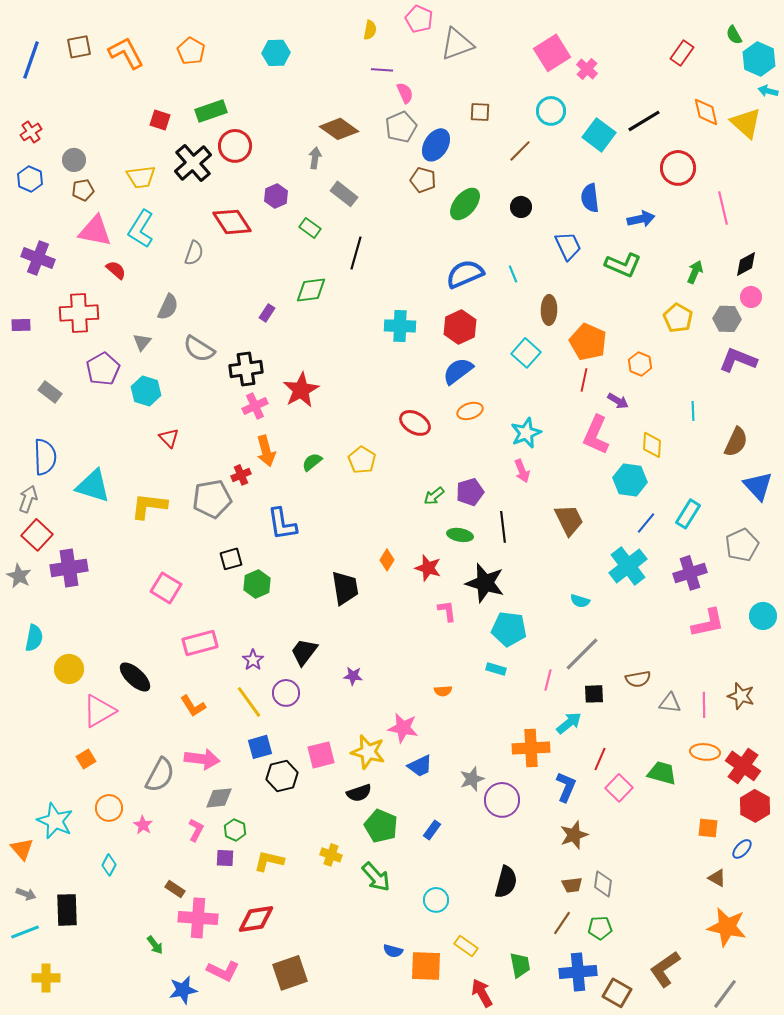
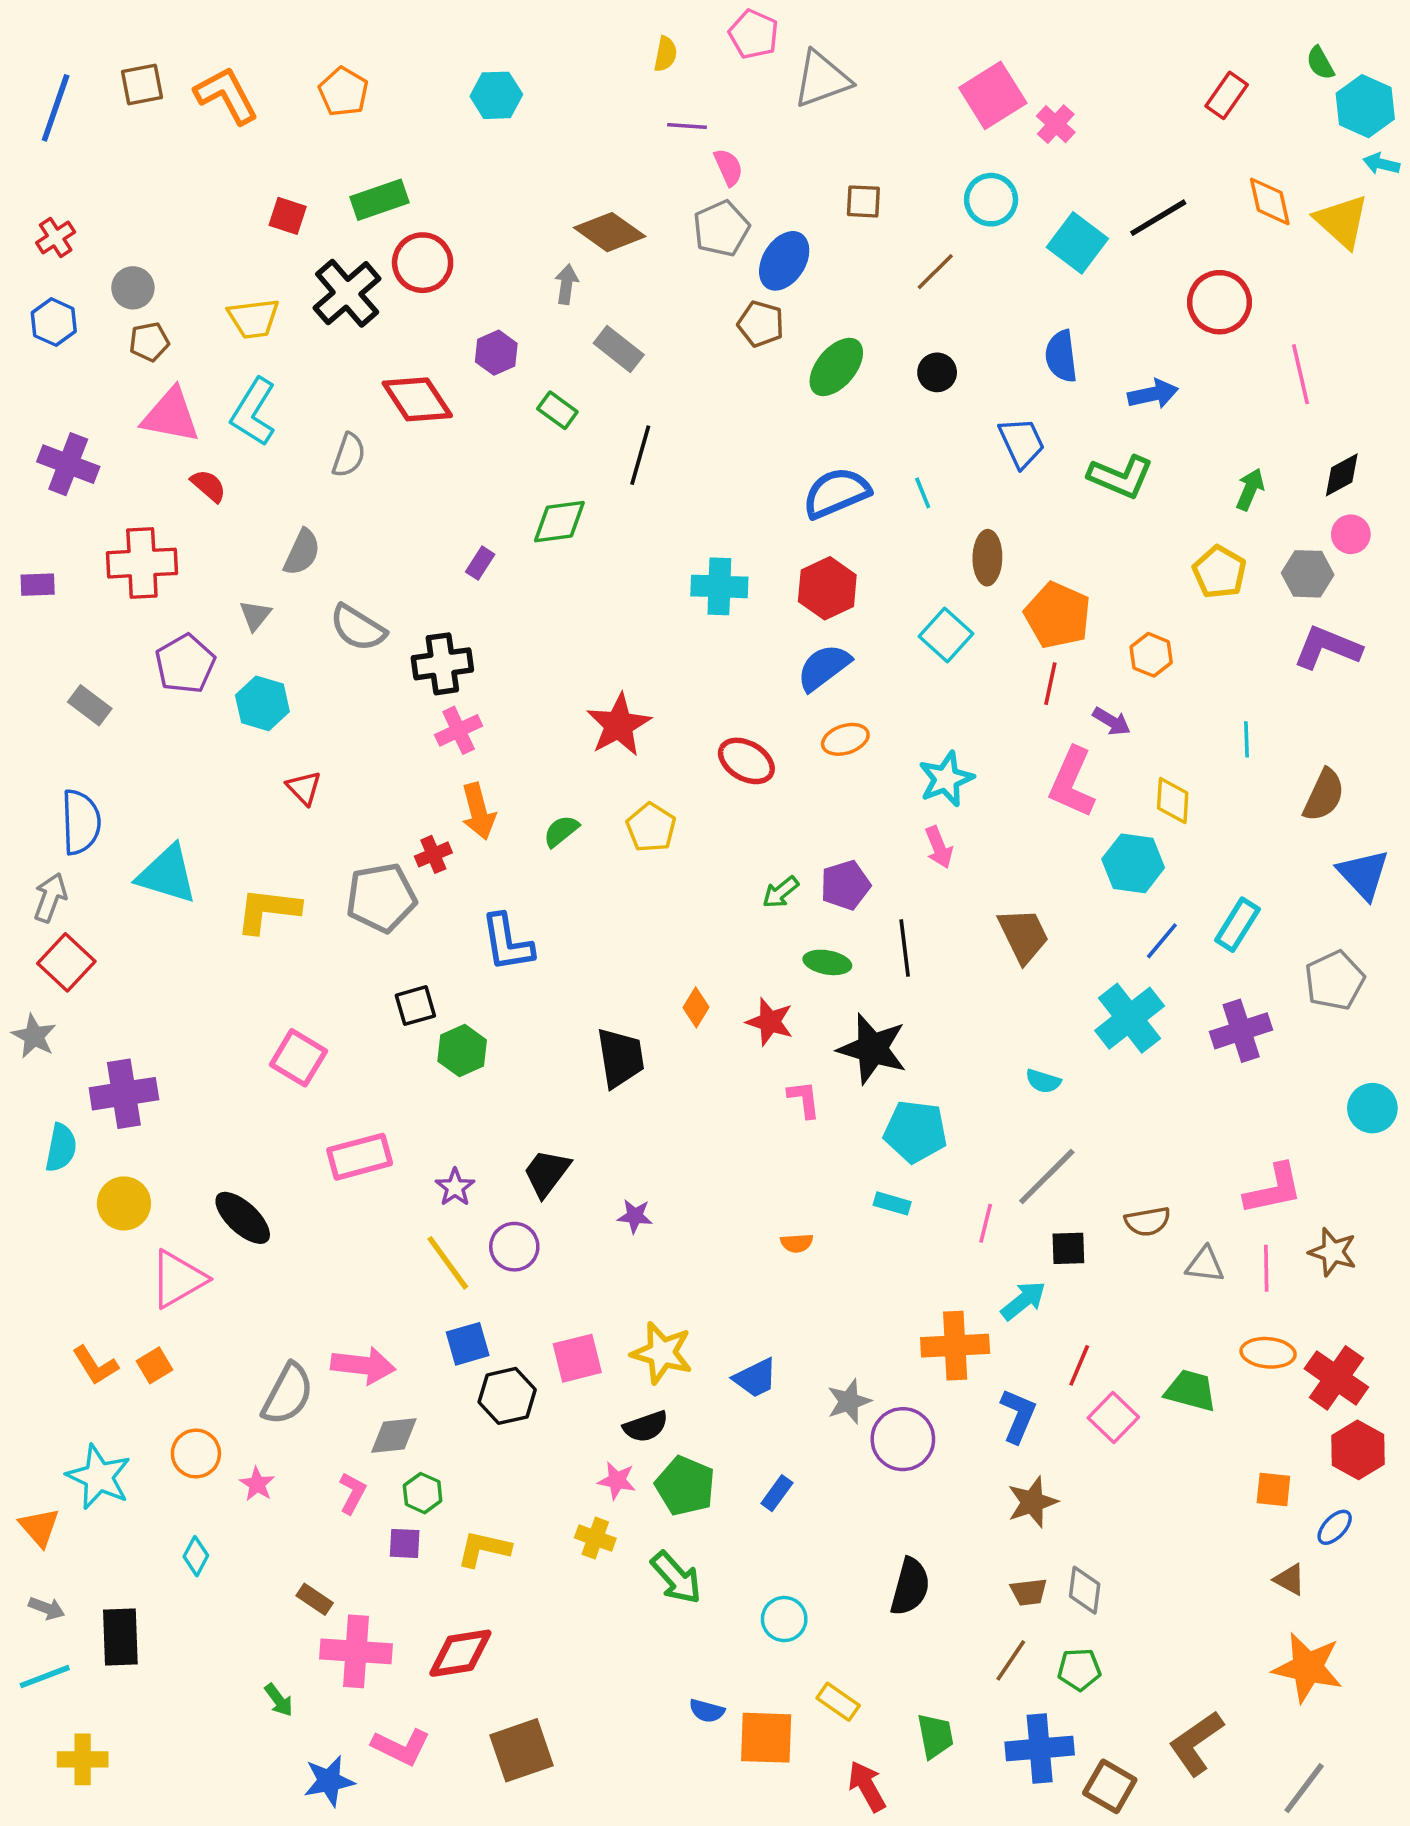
red star: (301, 390) -> (619, 725), moved
purple cross: (69, 568) -> (124, 1094), moved
pink L-shape: (708, 623) -> (1273, 1189), moved
orange L-shape: (193, 706) -> (95, 1365), moved
pink star: (403, 728) -> (617, 1480), moved, size x0.7

